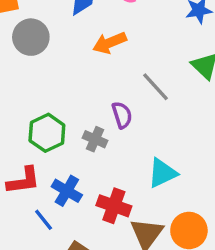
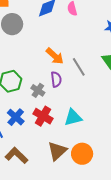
orange arrow: (110, 43) -> (55, 56), moved, turned -126
red cross: (114, 206) -> (43, 116), moved

